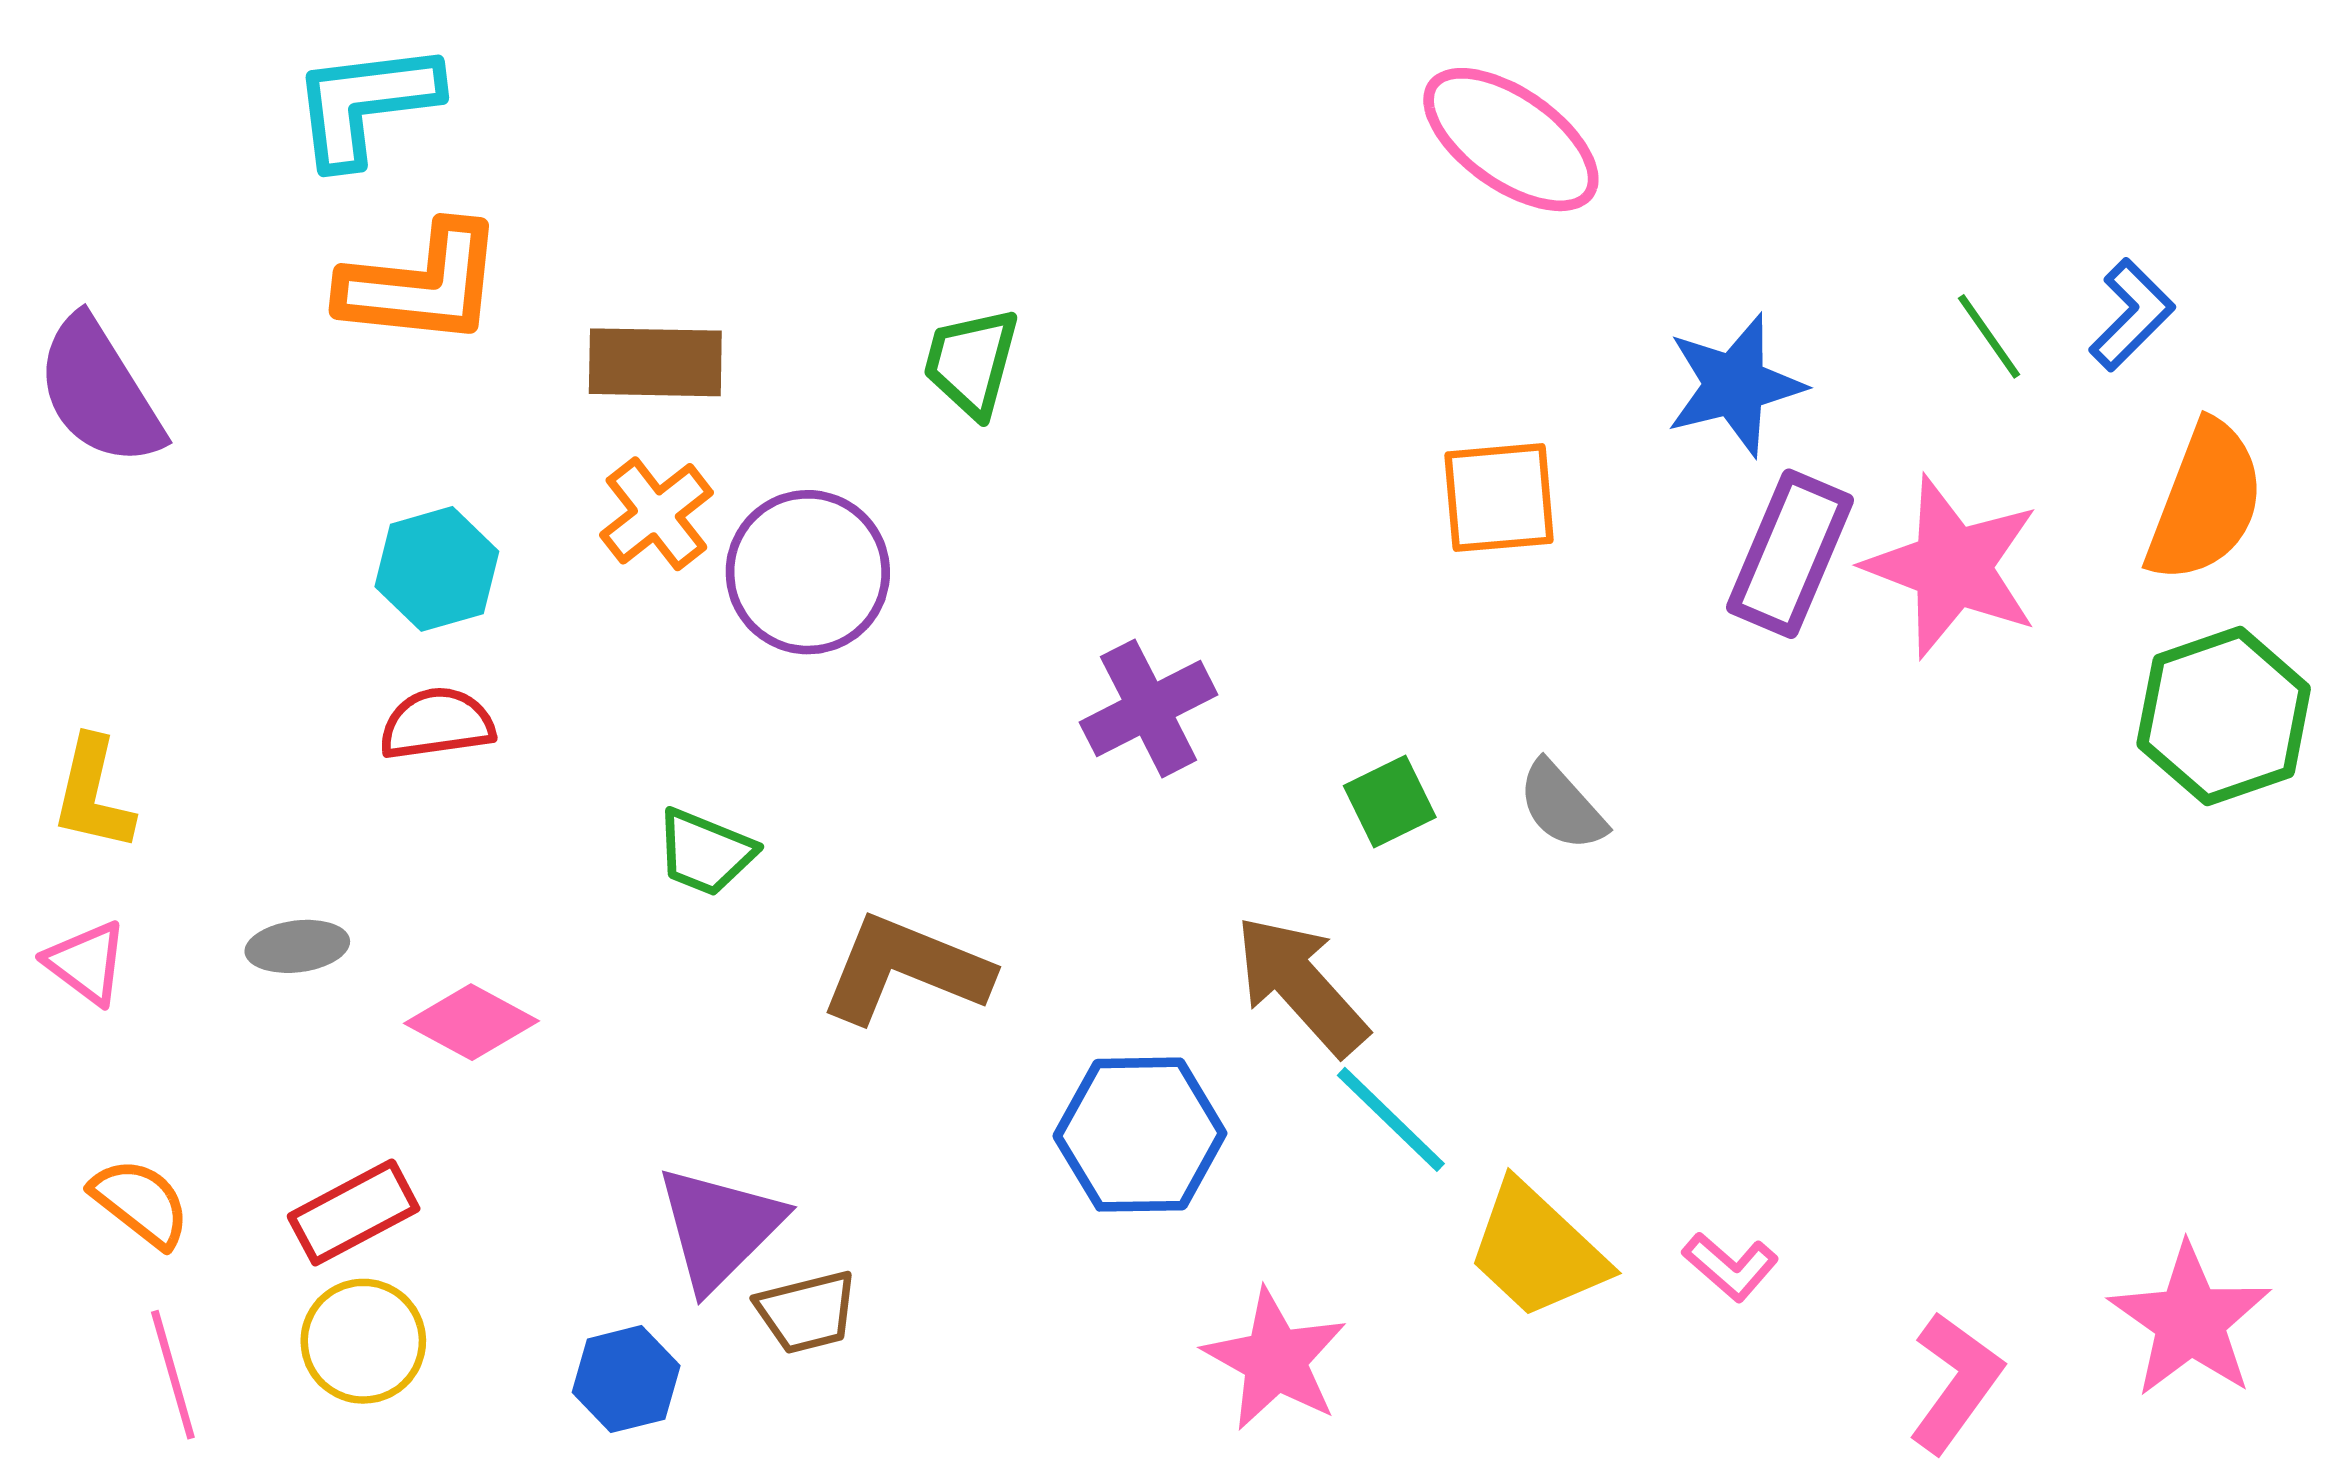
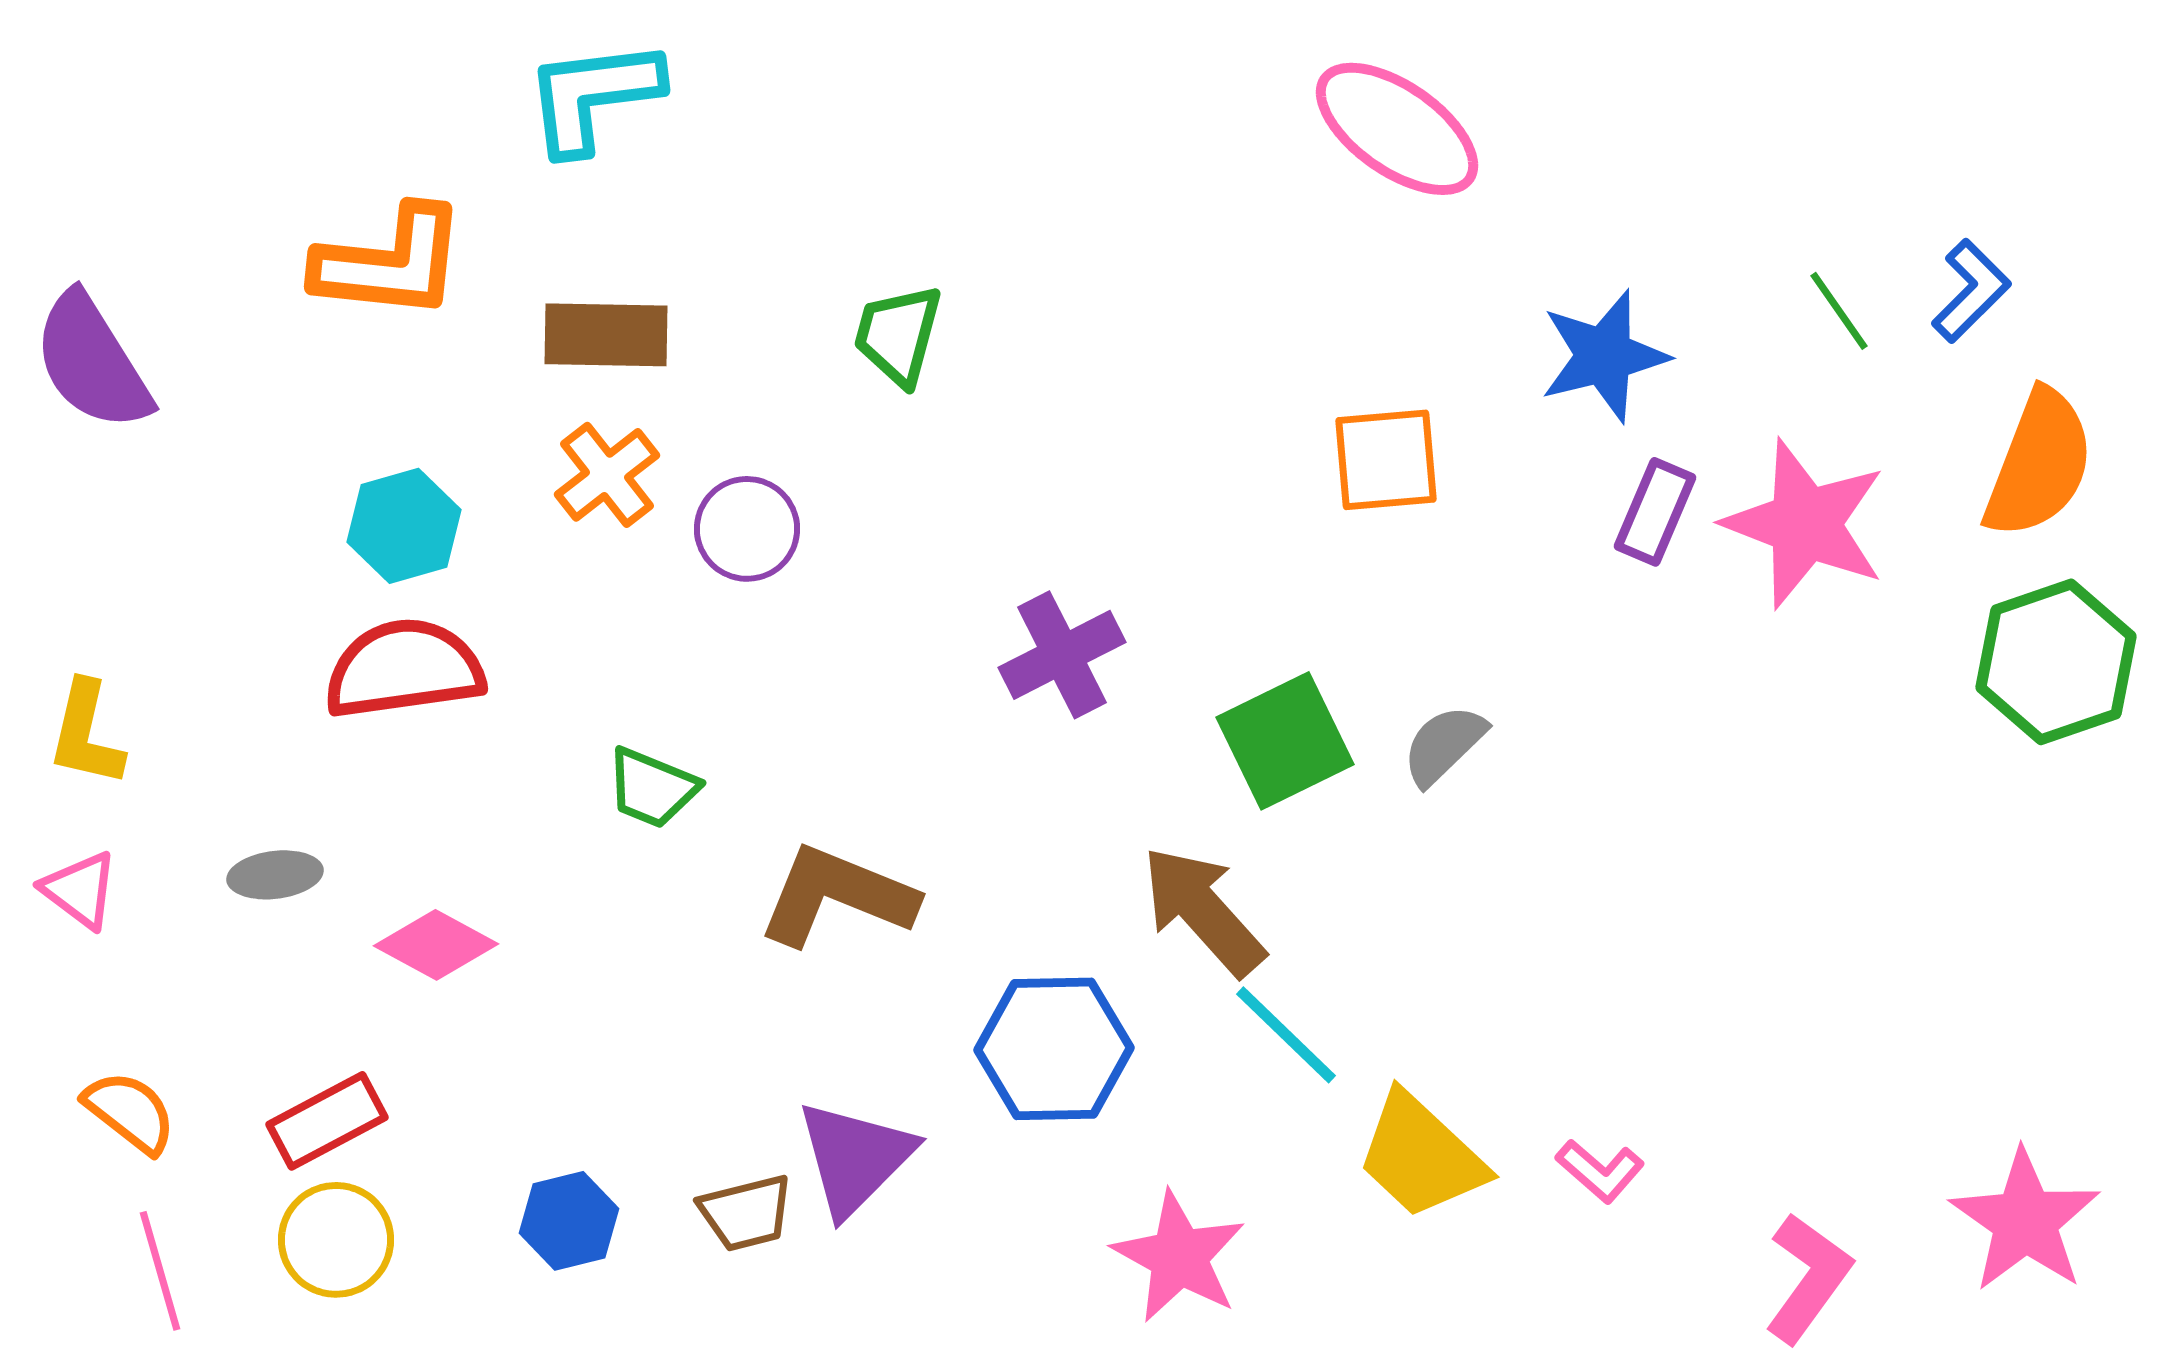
cyan L-shape: (365, 104) -> (593, 96), moved
purple rectangle: (1790, 554) -> (1655, 512), size x0.7
purple circle: (808, 572) -> (747, 529), size x0.7
red semicircle: (437, 724) -> (404, 669), size x1.5
green square: (1390, 801) -> (1285, 741), size x1.6
gray semicircle: (1562, 806) -> (1444, 745), turned 88
purple triangle: (719, 1228) -> (855, 1158), moved
blue hexagon: (626, 1379) -> (569, 1221), moved

